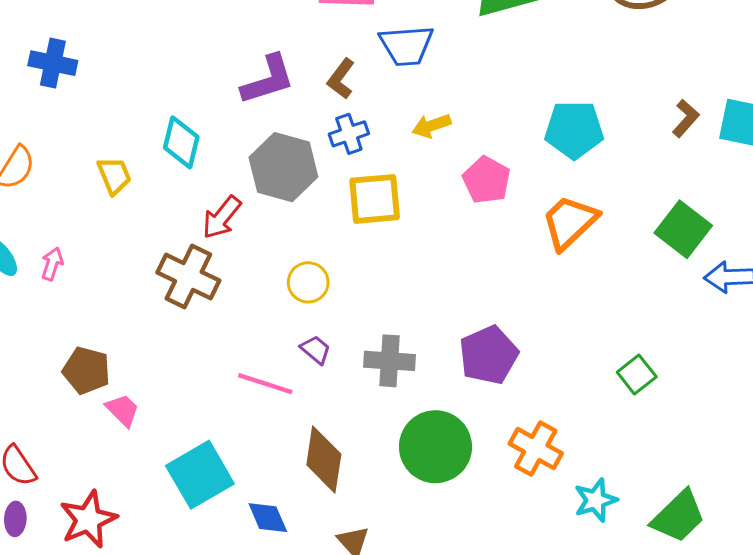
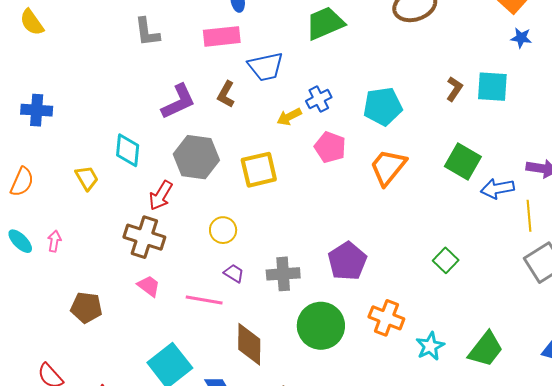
blue cross: (349, 134) -> (319, 99), moved
pink trapezoid: (123, 410) -> (149, 286), moved

